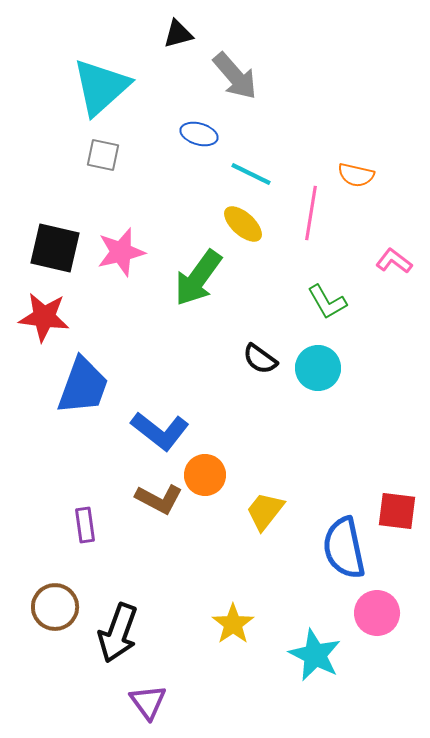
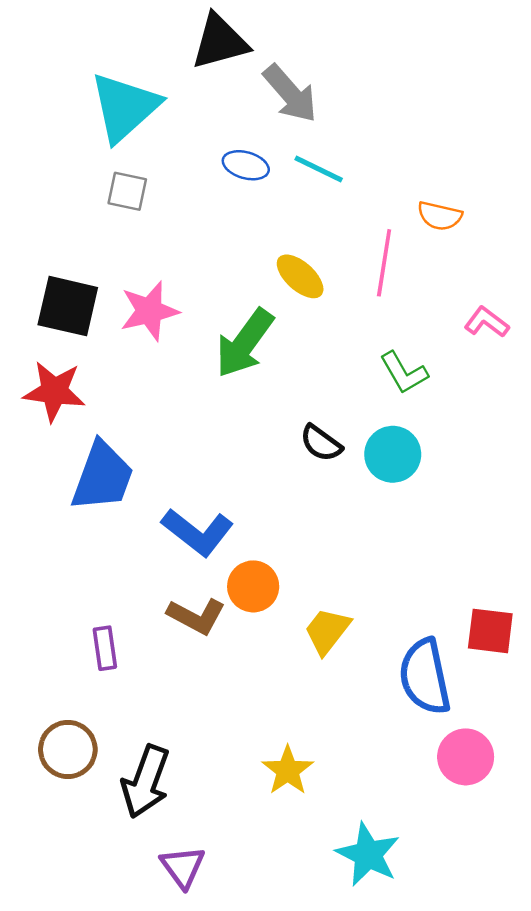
black triangle: (178, 34) -> (220, 42), size x1.6
cyan line: (251, 174) -> (319, 169), moved
cyan star: (315, 655) -> (368, 854), moved

